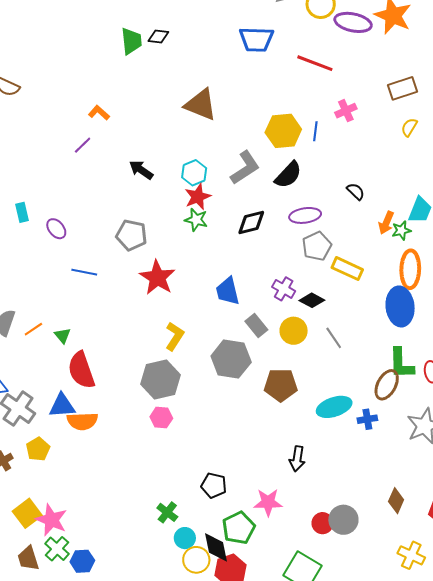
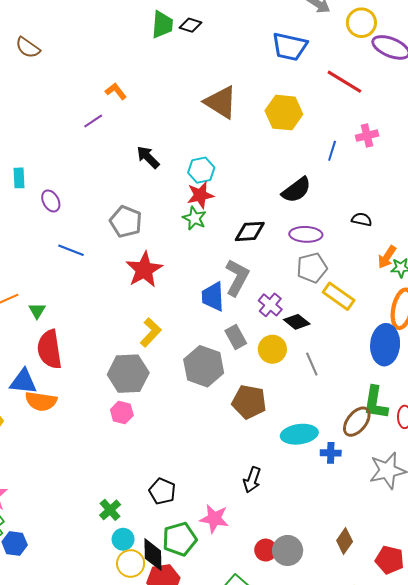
yellow hexagon: (283, 131) -> (284, 113), moved
gray L-shape: (245, 168) -> (237, 278), moved, turned -39
black semicircle: (356, 191) -> (362, 219), turned -42

